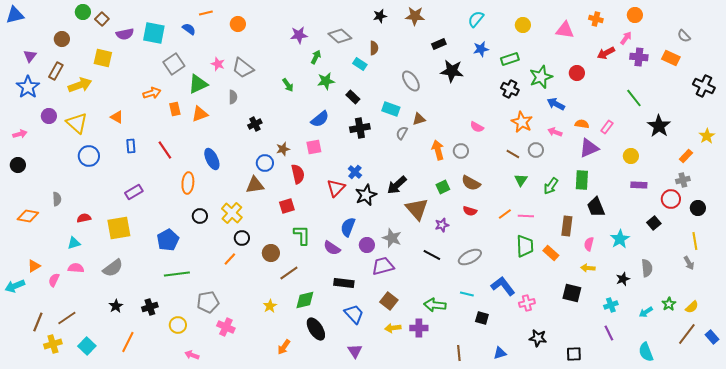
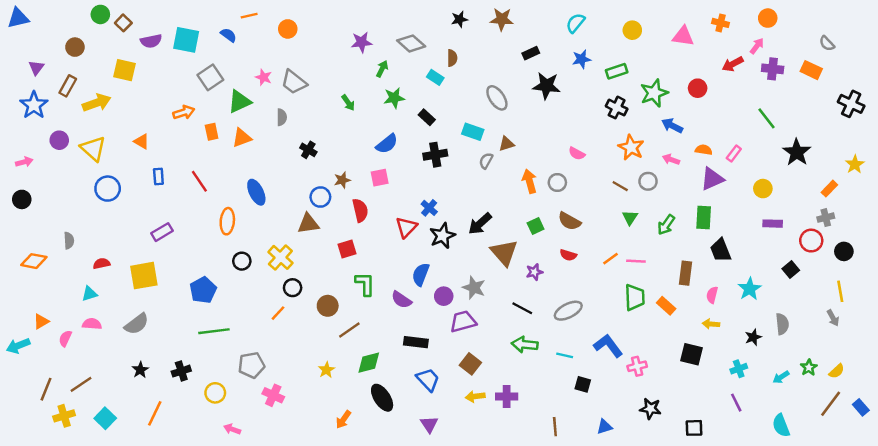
black cross: (255, 124) -> (308, 150), turned -32
green arrow: (435, 305) -> (525, 345), moved

